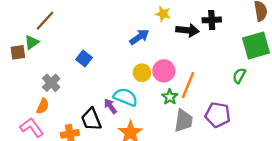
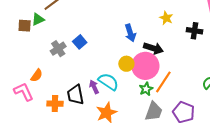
yellow star: (163, 14) -> (166, 18), moved
black arrow: (187, 30) -> (153, 48), moved
blue arrow: (139, 37) -> (130, 33), turned 96
pink circle: (164, 71) -> (145, 66), size x1.4
gray cross: (51, 83) -> (58, 49), moved

